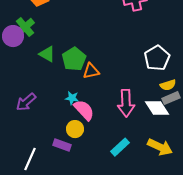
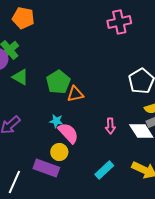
green triangle: (47, 54) -> (20, 77), moved
pink arrow: (126, 103) -> (110, 126), size x0.6
purple rectangle: (62, 145) -> (46, 168), size x1.4

